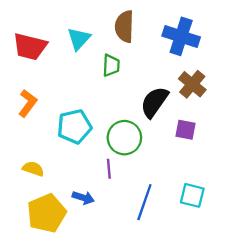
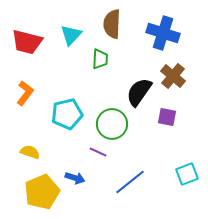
purple line: (109, 169) -> (98, 152), turned -60
cyan square: (192, 195) -> (187, 174), moved, turned -35
blue line: (144, 202) -> (130, 182), turned 32

